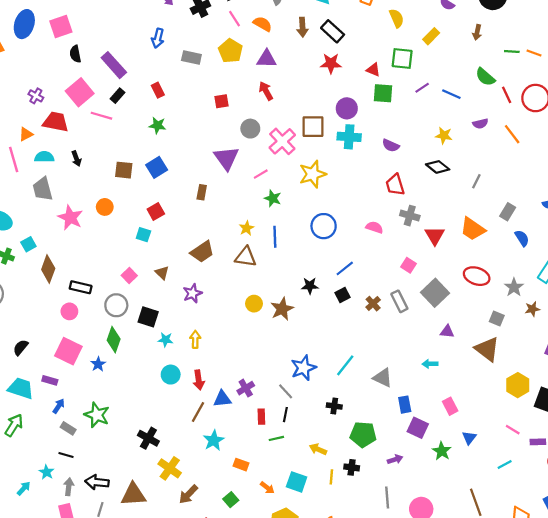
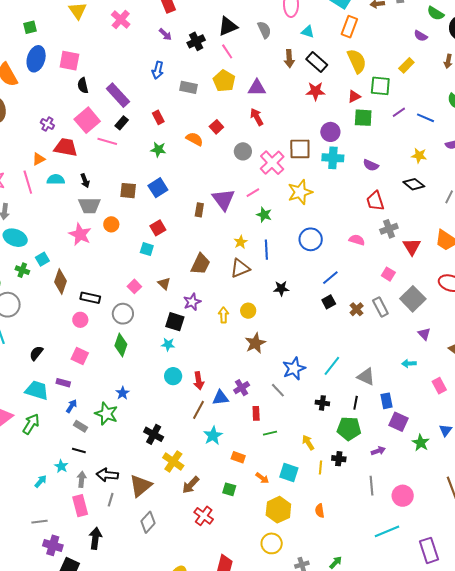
yellow semicircle: (397, 18) -> (357, 61), moved, size x1.4
orange semicircle: (262, 24) -> (194, 139), moved
pink square: (61, 27) -> (69, 61), turned 30
red triangle: (373, 70) -> (354, 97), turned -48
red square: (222, 101) -> (216, 127), turned -32
purple triangle: (226, 158) -> (223, 200), moved
gray trapezoid: (43, 189) -> (89, 205), moved, turned -75
gray cross: (410, 216) -> (389, 229), turned -36
brown trapezoid: (202, 252) -> (200, 264), turned -30
brown triangle: (246, 257) -> (240, 268), turned -30
black star: (310, 286) -> (281, 288), moved
brown star: (282, 309) -> (255, 343), moved
black square: (148, 317) -> (175, 322), moved
purple triangle: (447, 331) -> (424, 334), turned 40
yellow arrow: (195, 339) -> (223, 315), moved
pink square: (68, 351) -> (80, 356), size x0.7
blue star: (98, 364) -> (123, 393), moved
pink rectangle: (450, 406) -> (439, 386), moved
black line: (285, 415) -> (356, 403), moved
yellow arrow: (318, 449) -> (308, 443), turned 35
brown triangle: (133, 495) -> (140, 486), turned -35
green square: (231, 500) -> (229, 489), turned -32

